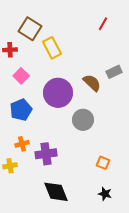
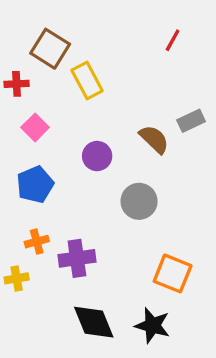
purple circle: (58, 93) -> (97, 156), size x0.6
orange square: (103, 163) -> (173, 273), size x1.6
black star: (105, 194) -> (152, 325), moved, size x1.5

